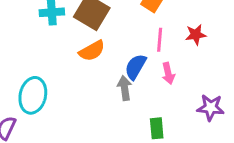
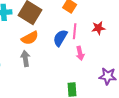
blue semicircle: (135, 67) -> (60, 38), moved
gray arrow: (125, 88) -> (25, 59), moved

